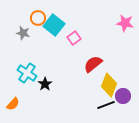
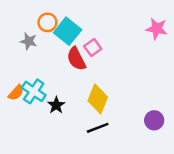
red semicircle: (93, 64) -> (76, 59), moved, turned -78
yellow diamond: (109, 85) -> (98, 99), moved
orange semicircle: (13, 104) -> (16, 93), moved
black line: (106, 105) -> (98, 128), moved

